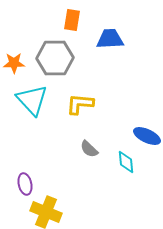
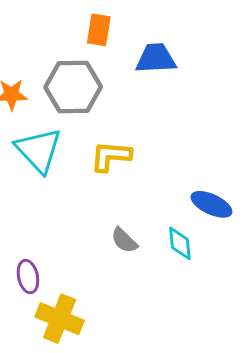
gray semicircle: (89, 149) -> (124, 240), moved

